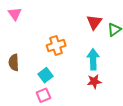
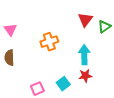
pink triangle: (15, 14) -> (10, 30), moved
cyan square: (46, 75) -> (63, 84), moved

